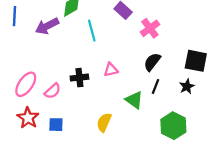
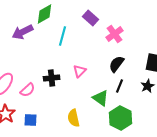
cyan line: (92, 31) -> (63, 36), turned 30
pink triangle: (111, 70) -> (80, 71), turned -32
yellow semicircle: (104, 122) -> (74, 118), turned -36
green hexagon: (173, 126) -> (121, 118), moved

